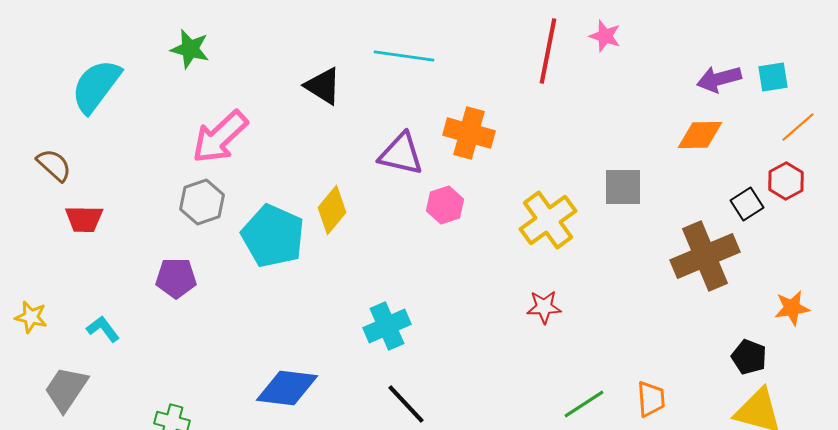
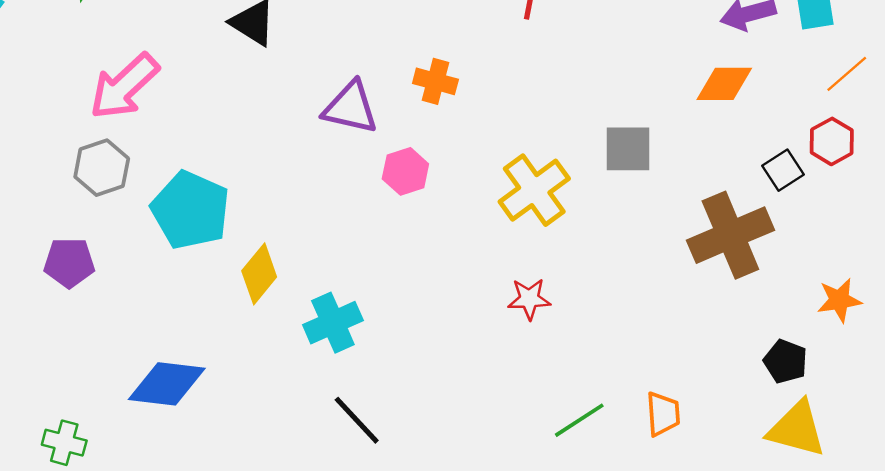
orange cross: (469, 133) -> (435, 81), size x0.7
yellow diamond: (332, 210) -> (259, 274), moved
blue diamond: (287, 388) -> (167, 384), moved

